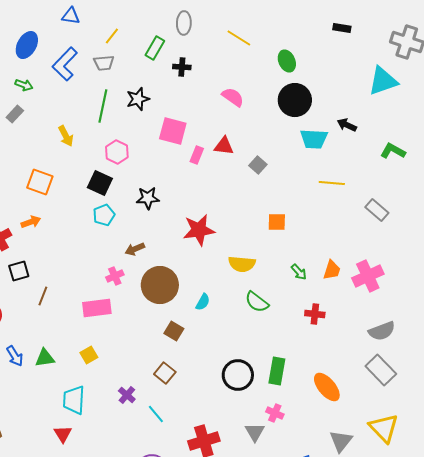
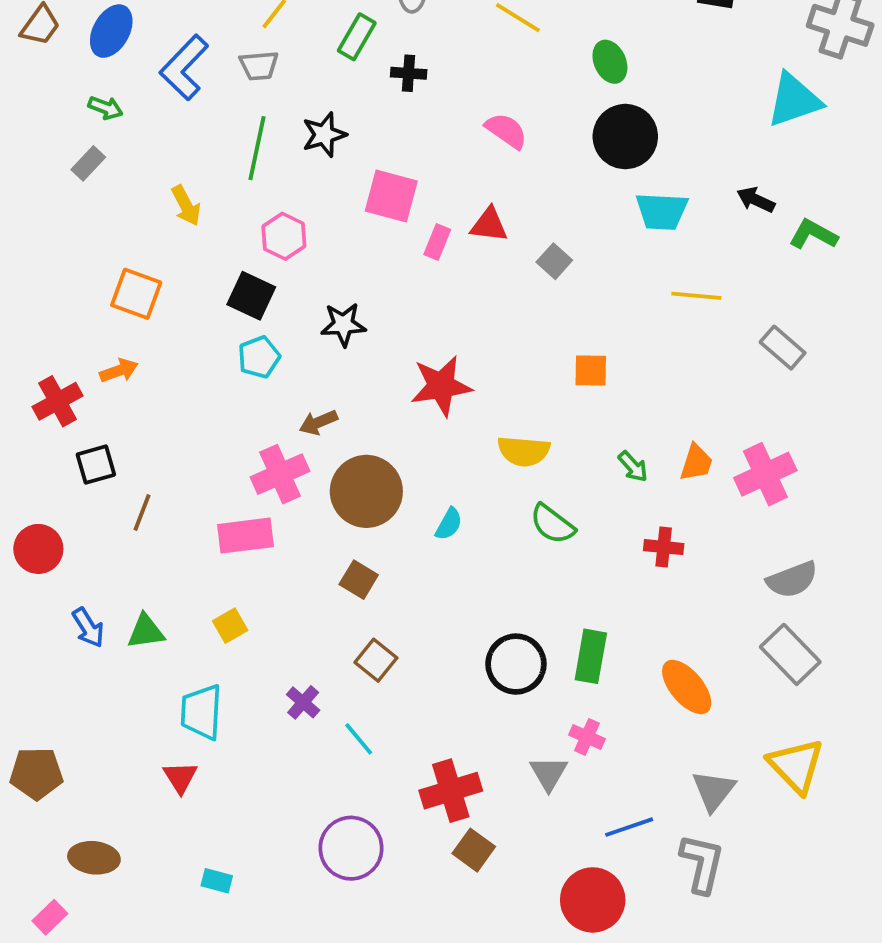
black arrow: (347, 125) -> (756, 200), moved
pink cross: (115, 276) -> (280, 474), size x1.6
brown square: (174, 331) -> (359, 580), moved

